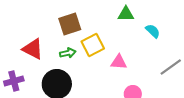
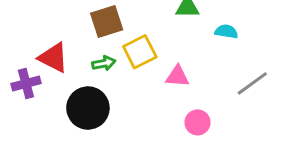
cyan semicircle: (153, 31) -> (226, 32), turned -35
purple cross: (14, 81) -> (26, 83), moved

